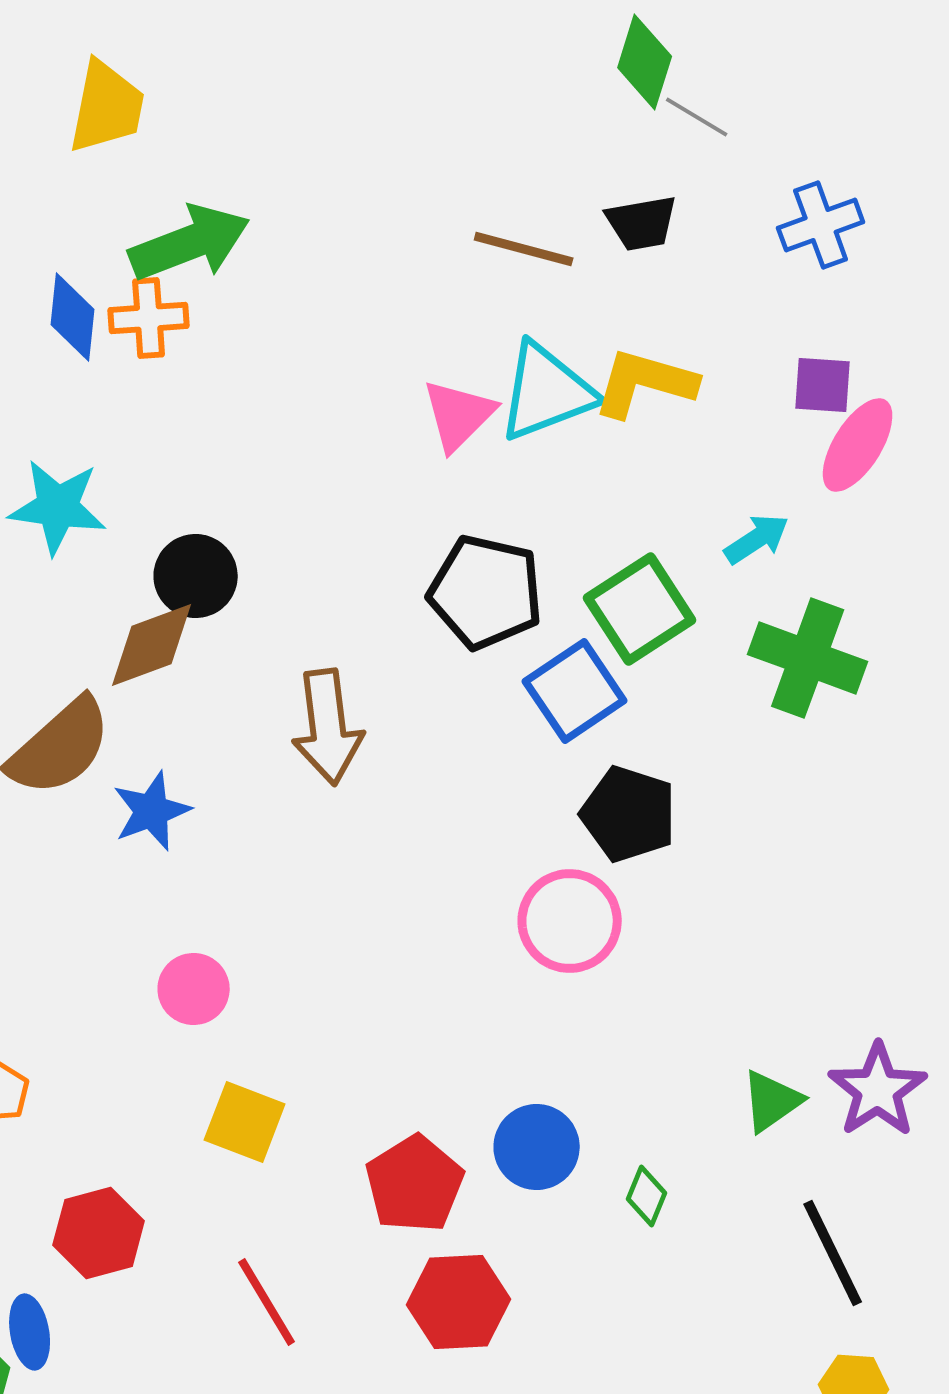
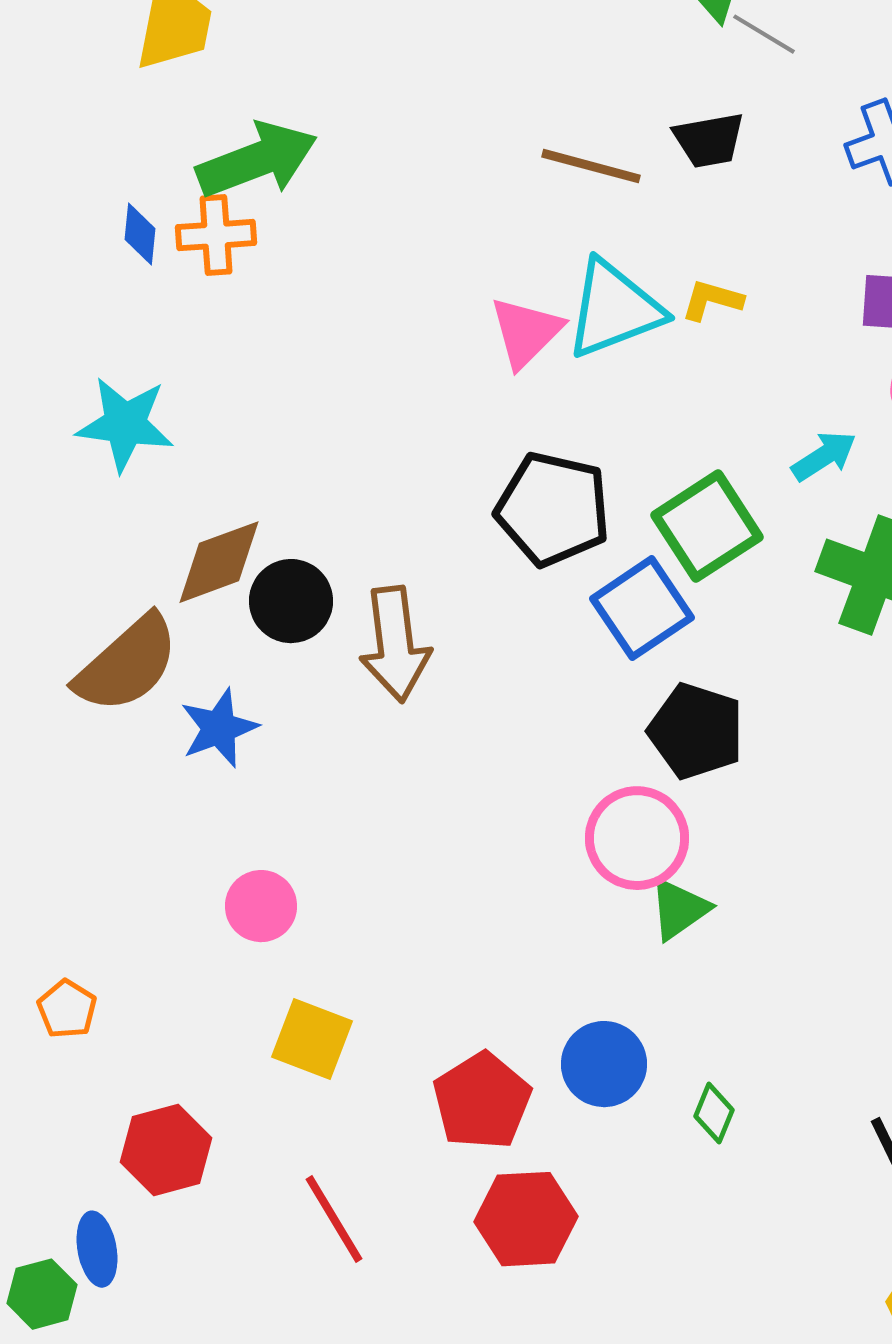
blue diamond: (73, 317) -> (140, 234), size x0.7
yellow L-shape: (645, 383) -> (712, 300), size x0.6
black circle: (196, 576) -> (291, 601), moved
green triangle: (772, 1101) -> (679, 909), moved

